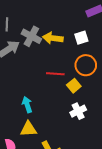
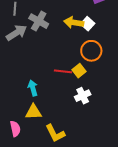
yellow arrow: (53, 38) -> (74, 23), moved
white square: (81, 38) -> (88, 24), turned -32
red line: (55, 74) -> (63, 71), moved

